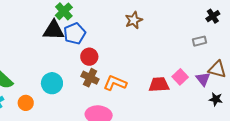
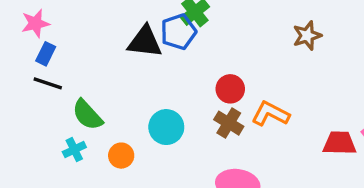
black triangle: (54, 30) -> (145, 42), moved
blue pentagon: (75, 33) -> (178, 32), moved
orange L-shape: (115, 83) -> (270, 114), moved

